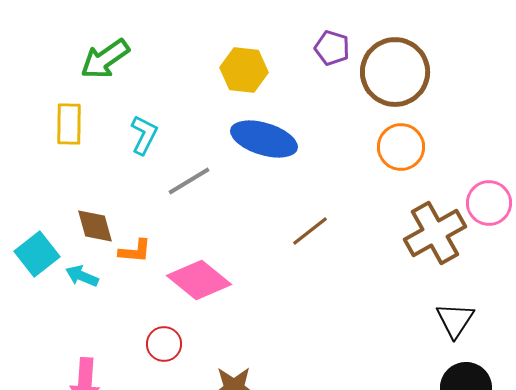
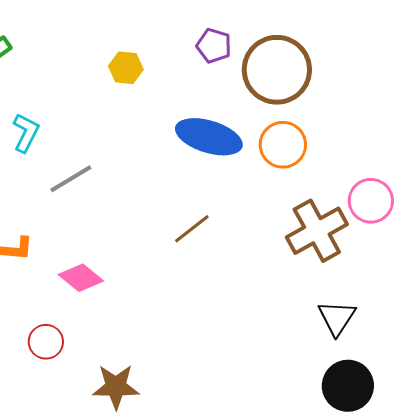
yellow hexagon: (244, 70) -> (126, 68), size x0.7
blue ellipse: (264, 139) -> (209, 137), moved
pink diamond: (199, 280) -> (81, 278), size x0.7

